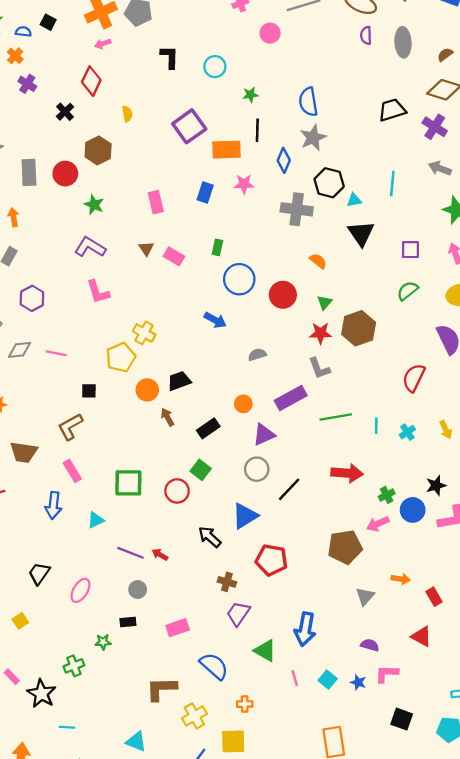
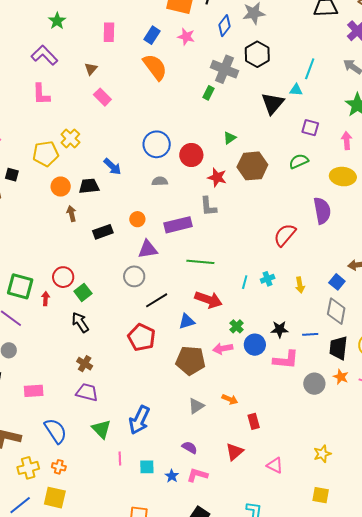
cyan triangle: (354, 200) -> (296, 90), moved
green rectangle: (217, 247) -> (208, 93), moved
pink rectangle: (174, 256) -> (102, 97), moved
orange semicircle: (318, 261) -> (155, 67), moved, size x1.8
blue circle: (239, 279) -> (157, 144), moved
red circle: (283, 295) -> (191, 155), moved
green triangle: (325, 302) -> (230, 138), moved
blue arrow: (215, 320) -> (112, 167), moved
brown hexagon: (359, 328) -> (252, 166), moved
green line: (336, 417) -> (200, 262), moved
cyan line: (376, 426) -> (245, 282), moved
green square: (201, 470) -> (83, 292), moved
green square: (128, 483) -> (20, 286), moved
green cross: (387, 495) -> (237, 326), turned -32
blue triangle: (245, 516) -> (187, 321), moved, size x0.7
red arrow: (160, 555) -> (46, 299), moved, turned 48
red pentagon: (271, 560) -> (142, 337), moved
purple trapezoid: (238, 614) -> (87, 392), turned 55
red triangle: (422, 636) -> (234, 452), turned 36
cyan square: (328, 680) -> (147, 467), turned 35
orange cross: (245, 704) -> (59, 467), moved

